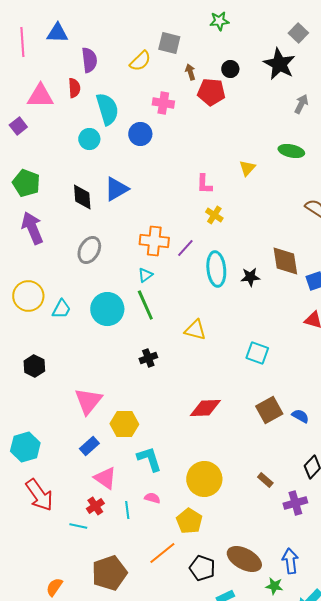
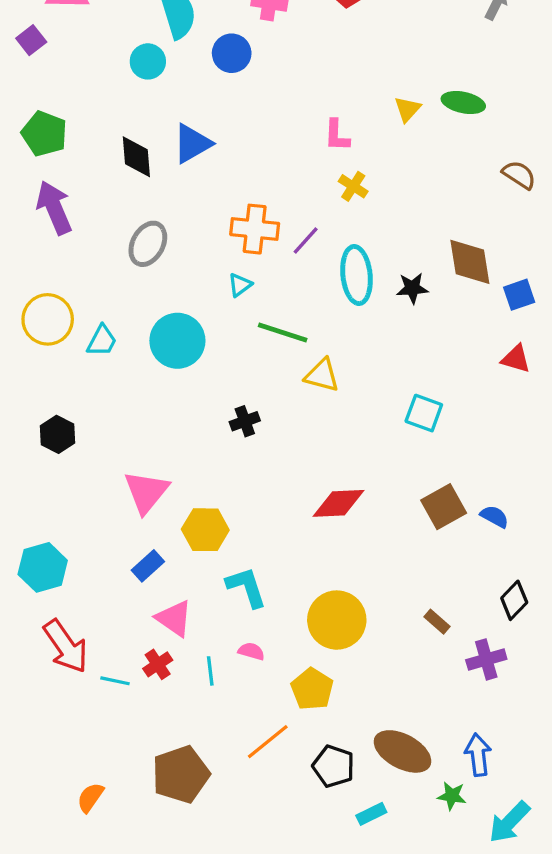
green ellipse: (291, 151) -> (463, 103), moved
green line: (145, 305) -> (283, 333), moved, turned -48
cyan line: (78, 526) -> (115, 681), moved

